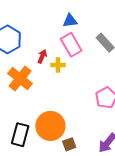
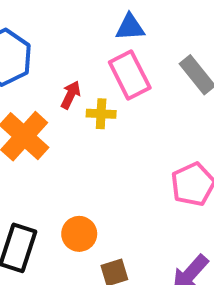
orange circle: (50, 126) -> (79, 234), size x0.6

